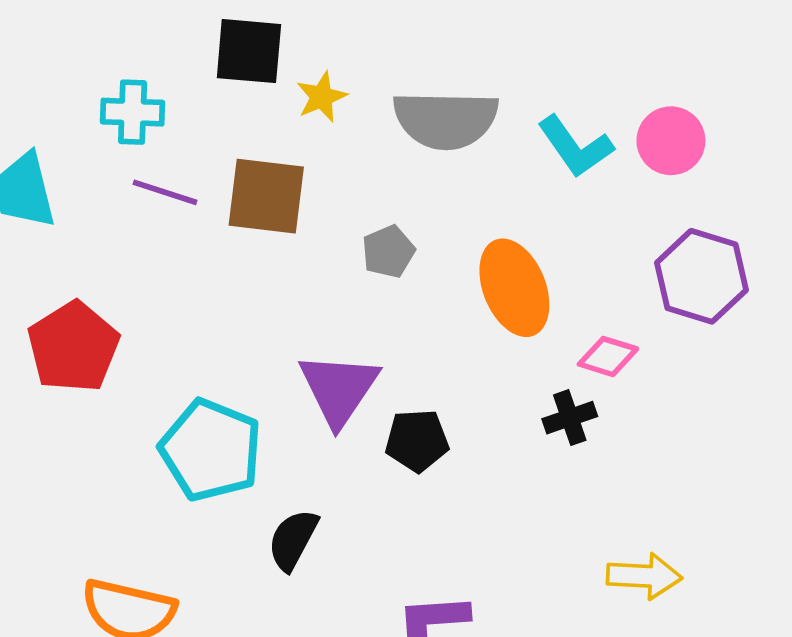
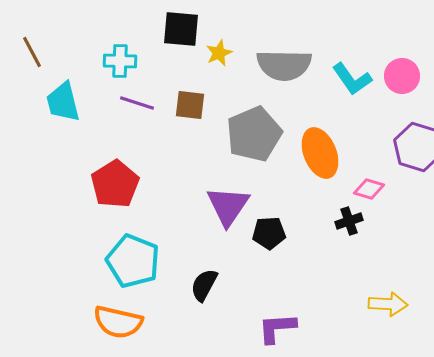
brown square: (266, 196) -> (190, 105), size x0.7
gray pentagon: (388, 252) -> (254, 134), size x2.0
red pentagon: (73, 347) -> (115, 184), moved
cyan pentagon: (211, 450) -> (133, 261), moved

